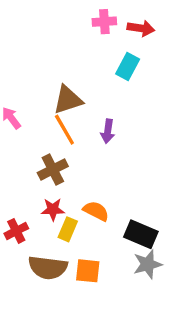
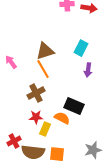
cyan rectangle: (128, 66) -> (81, 48), moved
purple arrow: (108, 131) -> (88, 70), moved
red cross: (16, 231) -> (14, 141), moved
black rectangle: (141, 234) -> (74, 106), moved

